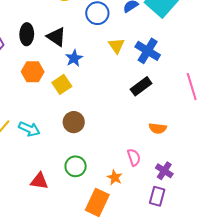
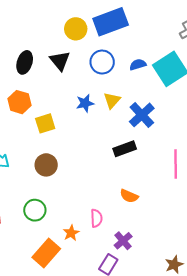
black triangle: (56, 37) -> (60, 61), moved
blue star: (74, 58) -> (85, 103), moved

